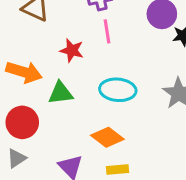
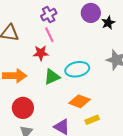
pink line: (107, 31) -> (49, 35), moved
green triangle: (61, 93) -> (52, 77), moved

